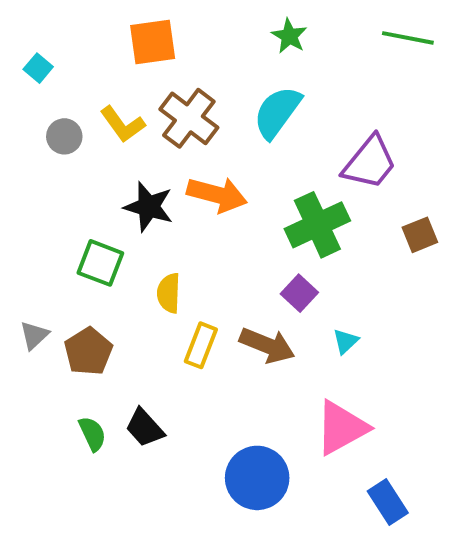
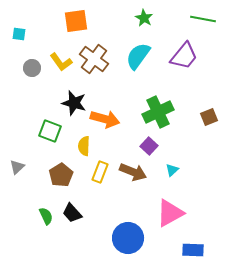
cyan square: (38, 68) -> (19, 34), turned -32
purple trapezoid: (370, 163) -> (184, 56), moved
orange arrow: (217, 195) -> (105, 119), moved
brown pentagon: (88, 351) -> (61, 175), moved
blue rectangle: (388, 502) -> (193, 250), turned -55

